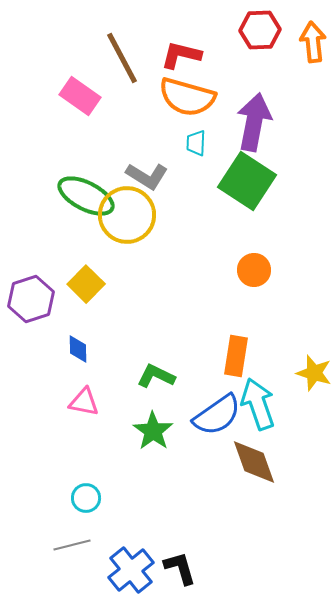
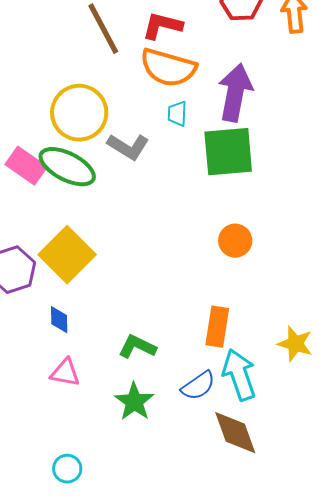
pink rectangle: (80, 96) -> (26, 166), moved
green square: (247, 181) -> (228, 152), turned -38
yellow circle: (127, 215) -> (79, 113), moved
yellow square: (86, 284) -> (67, 255), size x1.5
blue semicircle: (217, 415) -> (198, 386), size x0.7

